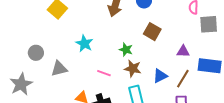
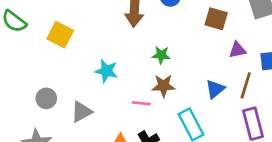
brown square: (152, 32) -> (216, 19), moved
green star: (126, 50) -> (161, 55), moved
brown star: (133, 69) -> (163, 86), moved

